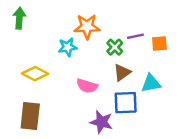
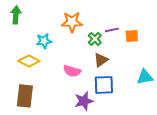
cyan star: (68, 47) -> (44, 41), moved
cyan triangle: (151, 83) -> (145, 77), moved
purple star: (101, 122) -> (84, 101), turned -30

